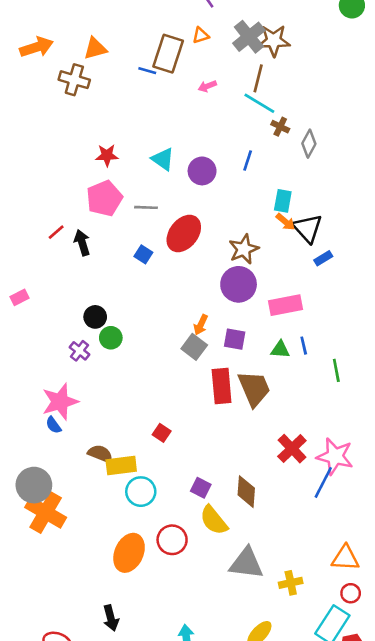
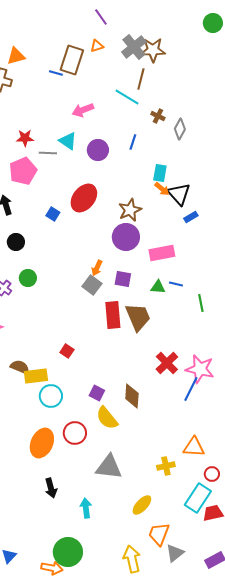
pink arrow: (207, 86) -> (83, 110), moved, size x1.5
cyan line: (259, 103) -> (127, 97), moved
gray line: (146, 207) -> (48, 153), moved
black circle: (95, 317) -> (16, 242), moved
blue line: (304, 346) -> (176, 284), turned -64
orange triangle: (345, 558) -> (194, 447), moved
gray triangle: (246, 563) -> (109, 467), moved
black arrow: (111, 618) -> (51, 488), moved

